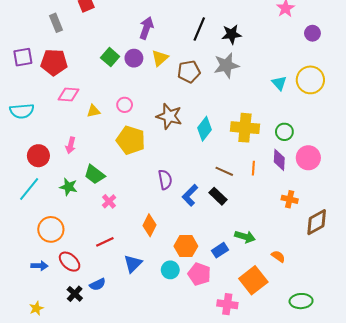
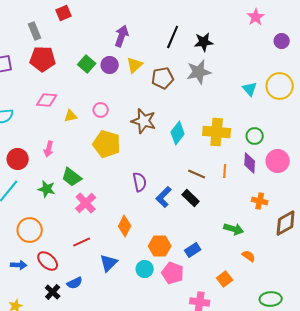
red pentagon: (54, 62) -> (43, 59), moved
pink cross: (109, 201) -> (86, 203), size x1.5
green arrow: (245, 237) -> (234, 229), moved
orange square: (253, 280) -> (225, 279), size x0.6

